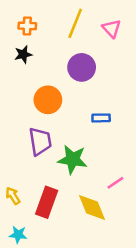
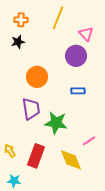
pink triangle: (111, 29) -> (86, 34), moved
purple circle: (82, 67) -> (76, 56), moved

